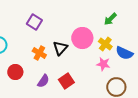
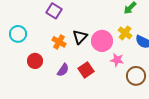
pink circle: (82, 38) -> (102, 41), moved
pink star: (103, 64) -> (117, 60), moved

